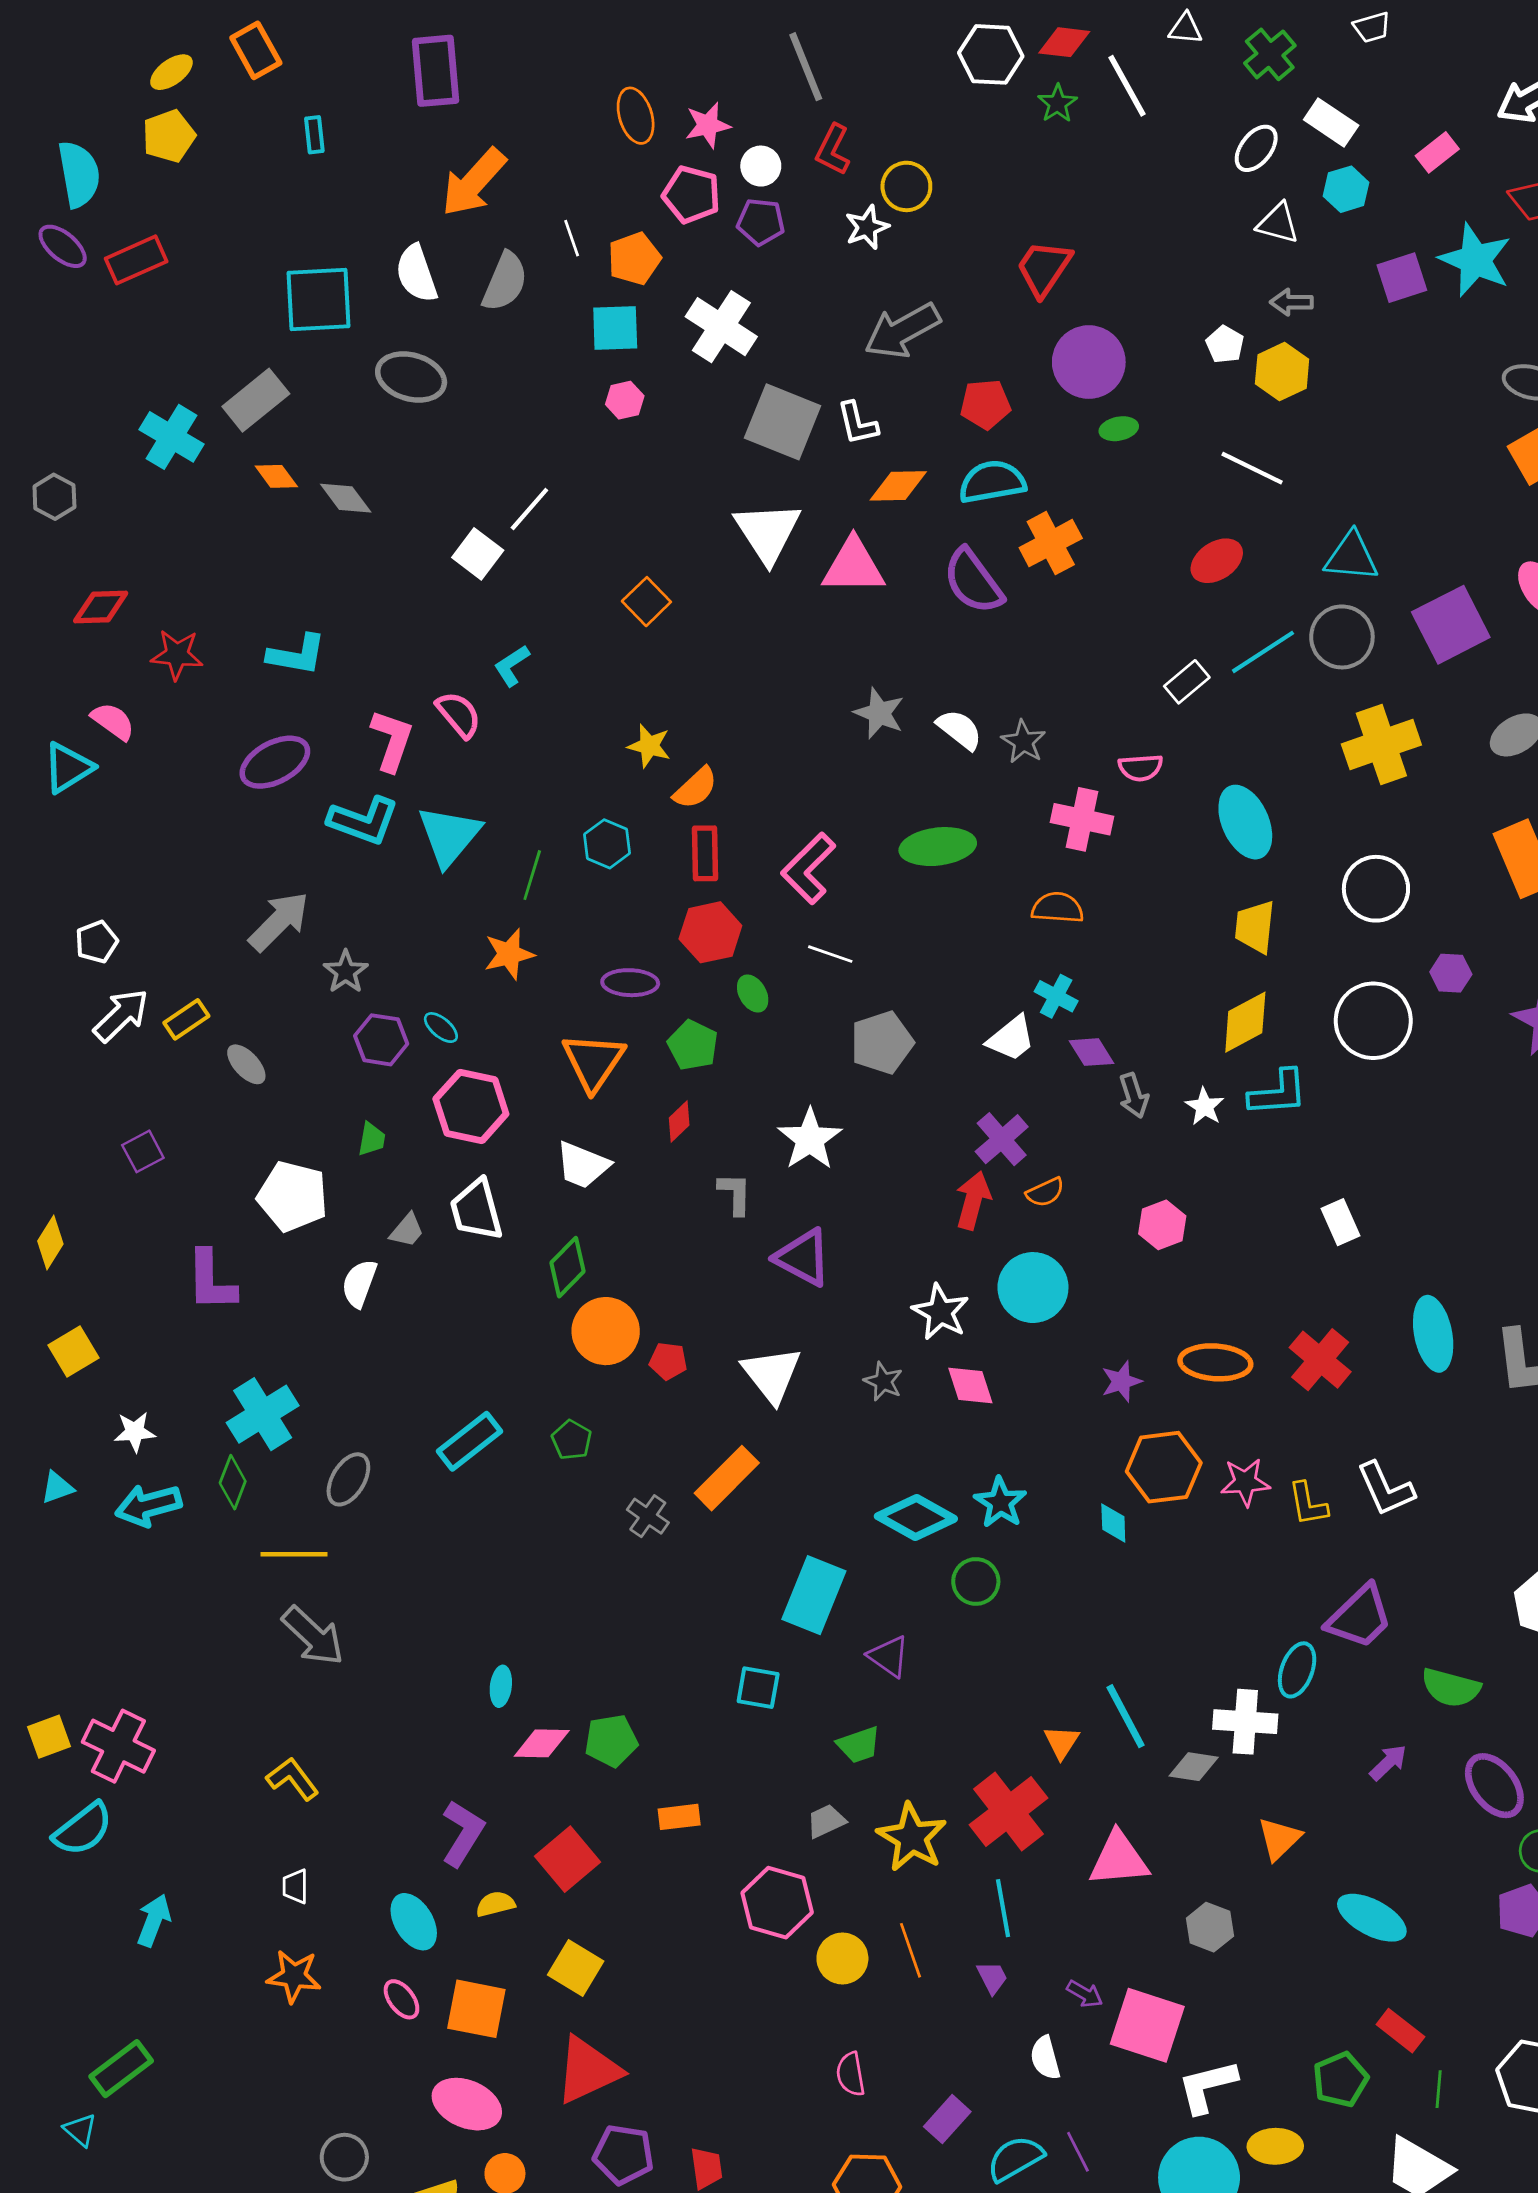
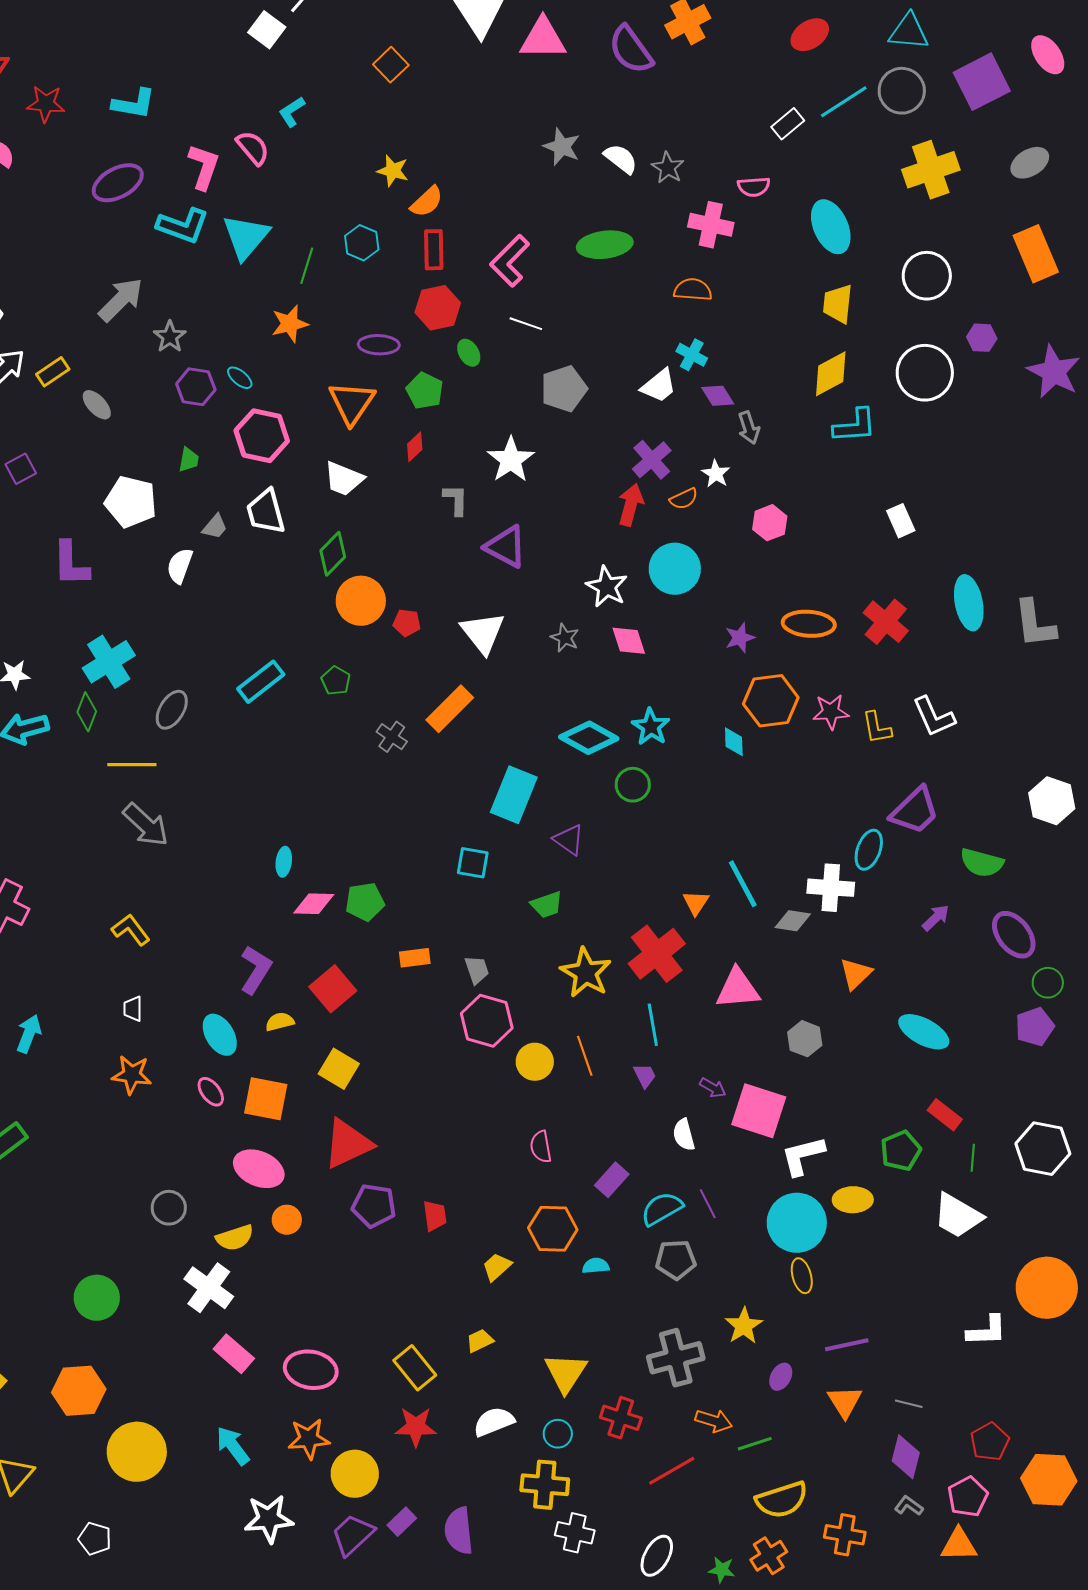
white star: (1204, 1106) -> (716, 474), moved
gray trapezoid: (826, 1821) -> (477, 970), moved, turned 96

